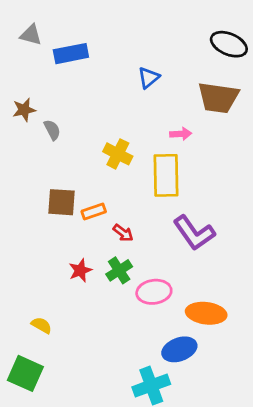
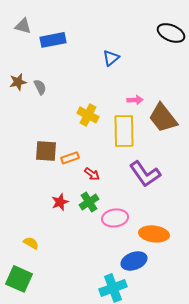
brown trapezoid: (218, 98) -> (163, 118), moved, turned 44
gray semicircle: (52, 130) -> (40, 87), moved

